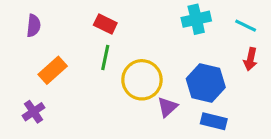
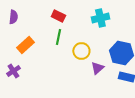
cyan cross: (196, 19) -> (100, 18), moved
yellow circle: (142, 80) -> (81, 51), size x0.7

